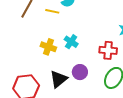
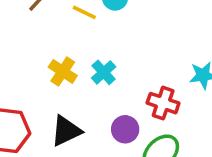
purple circle: (80, 72) -> (125, 129), moved

